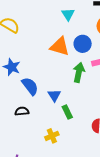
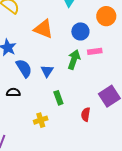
orange triangle: (60, 46) -> (43, 29), moved
blue triangle: (54, 95) -> (47, 71), moved

